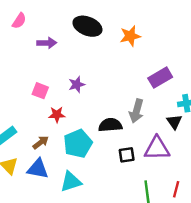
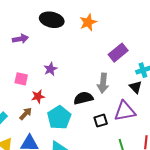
brown arrow: (41, 142) -> (26, 114), moved

